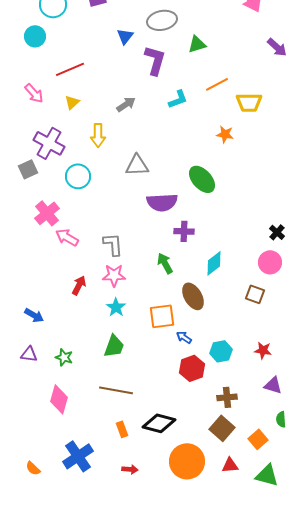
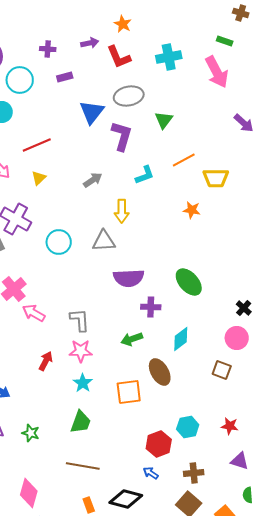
blue triangle: (125, 36) -> (92, 112), size x1.5
green triangle: (197, 44) -> (164, 120), turned -36
yellow arrow: (98, 135) -> (122, 211), moved
cyan circle: (78, 176) -> (59, 242), moved
green ellipse: (202, 179) -> (189, 282), moved
green arrow: (165, 263) -> (132, 339), turned -80
blue arrow: (184, 337) -> (151, 473), moved
pink diamond: (59, 399) -> (29, 493), moved

